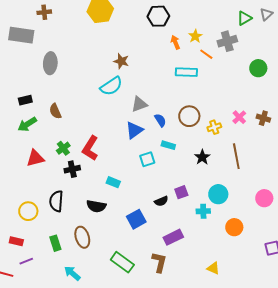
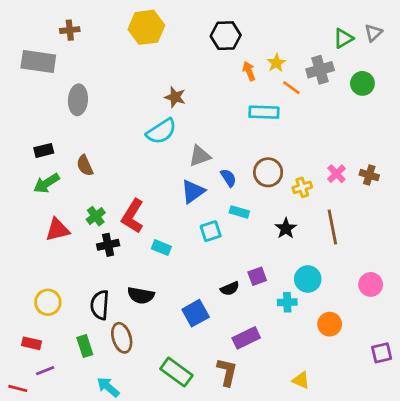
green circle: (258, 68) -> (362, 83), moved
cyan rectangle: (113, 182) -> (161, 248), moved
black semicircle: (56, 201) -> (100, 305), moved

